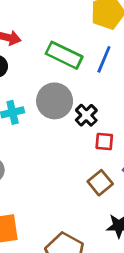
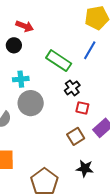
green rectangle: (64, 55) -> (59, 61), moved
gray circle: (55, 101) -> (31, 103), moved

